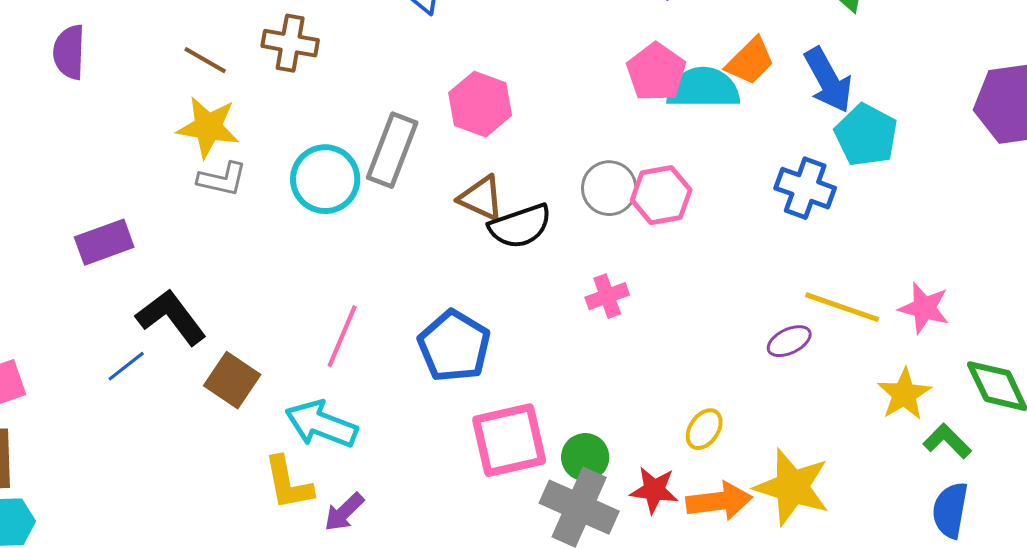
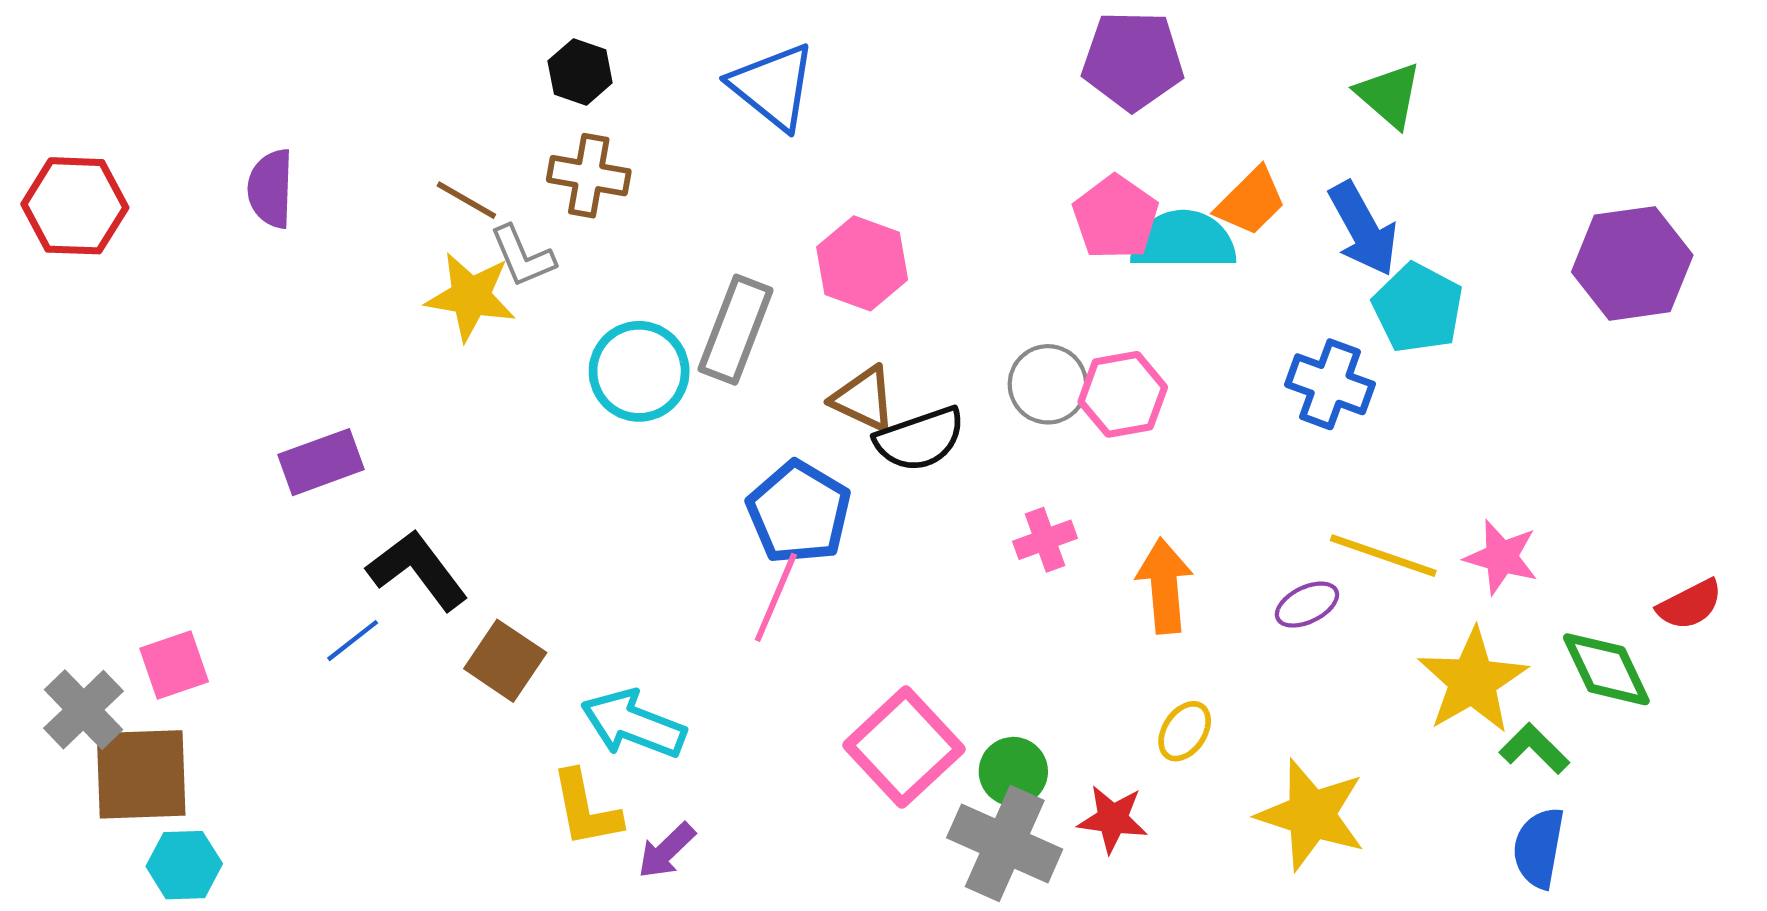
gray L-shape: (222, 179) -> (522, 256), moved, turned 54
pink line: (342, 336) -> (776, 597), moved
blue pentagon: (454, 346) -> (799, 512), moved
yellow star: (904, 394) -> (1473, 681), size x1.4
pink square: (509, 440) -> (904, 747), turned -30
orange arrow: (719, 501) -> (1164, 586), moved, turned -88

